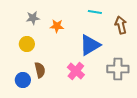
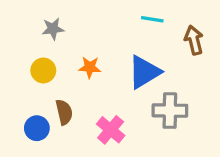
orange star: (57, 26) -> (90, 67), moved
gray cross: (118, 69) -> (170, 111), moved
pink cross: (76, 71) -> (111, 130), moved

